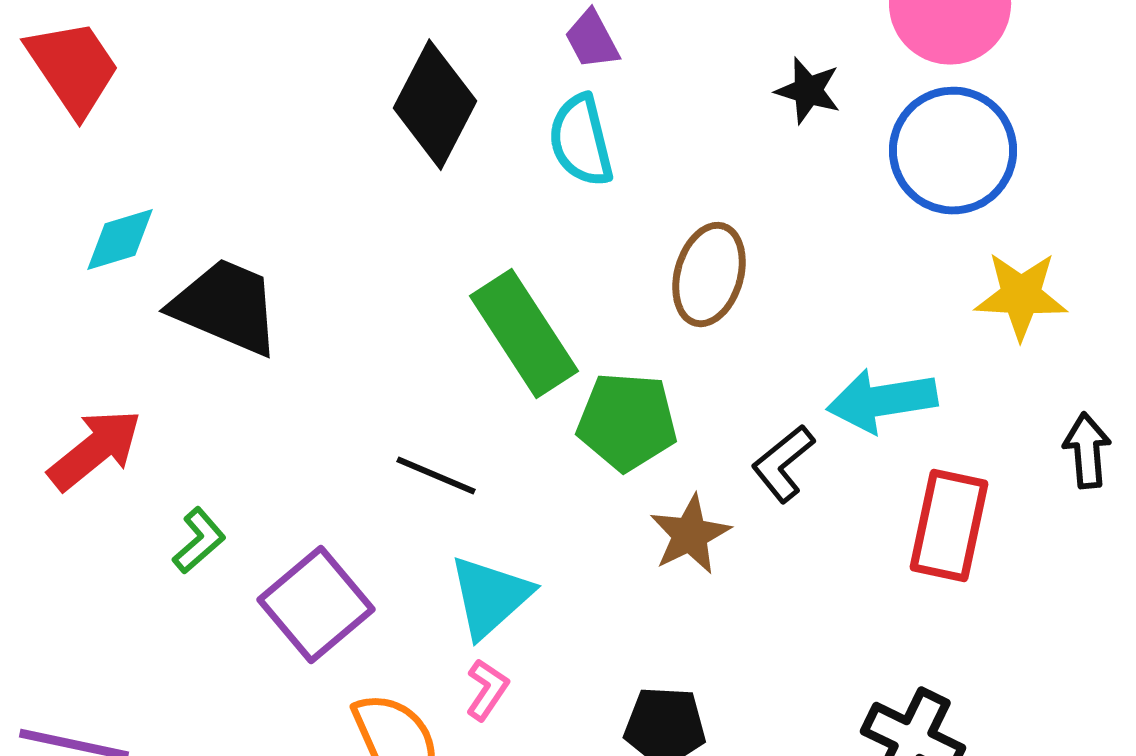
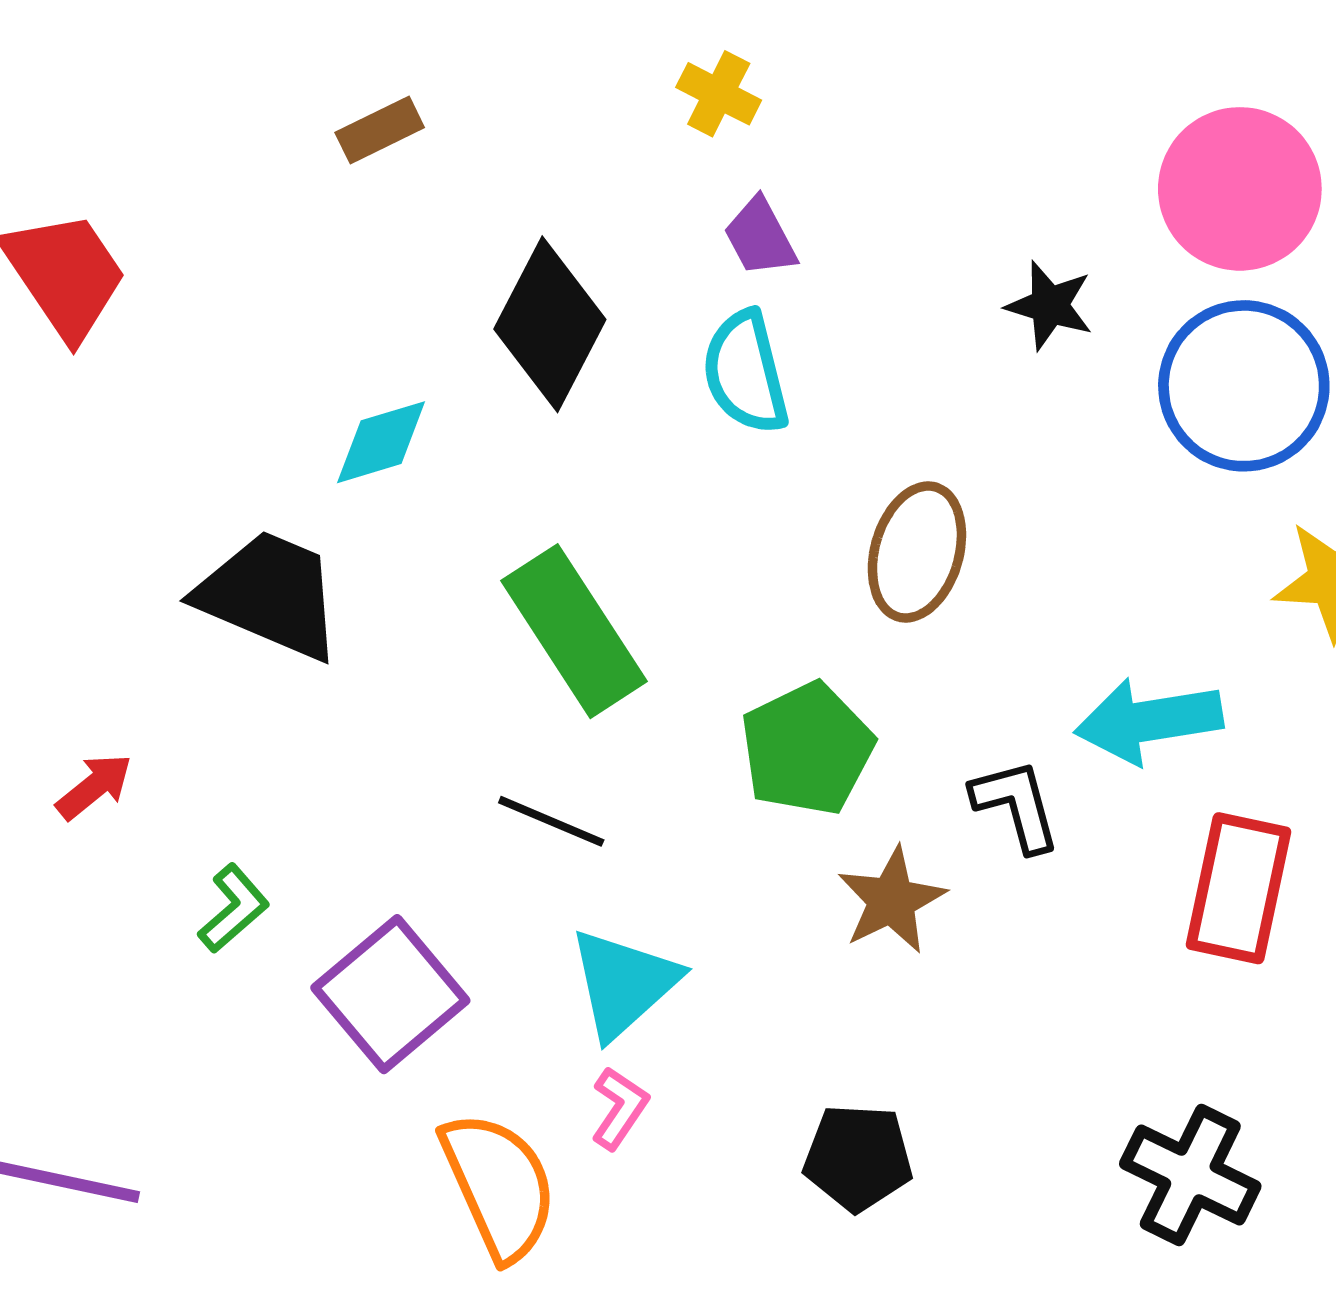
cyan diamond: (120, 240) -> (381, 442), moved
green rectangle: (524, 334) -> (574, 631), moved
green pentagon: (627, 422) -> (807, 749), turned -30
red arrow: (95, 450) -> (94, 786), size x0.6
black L-shape: (783, 464) -> (1016, 805), turned 114

